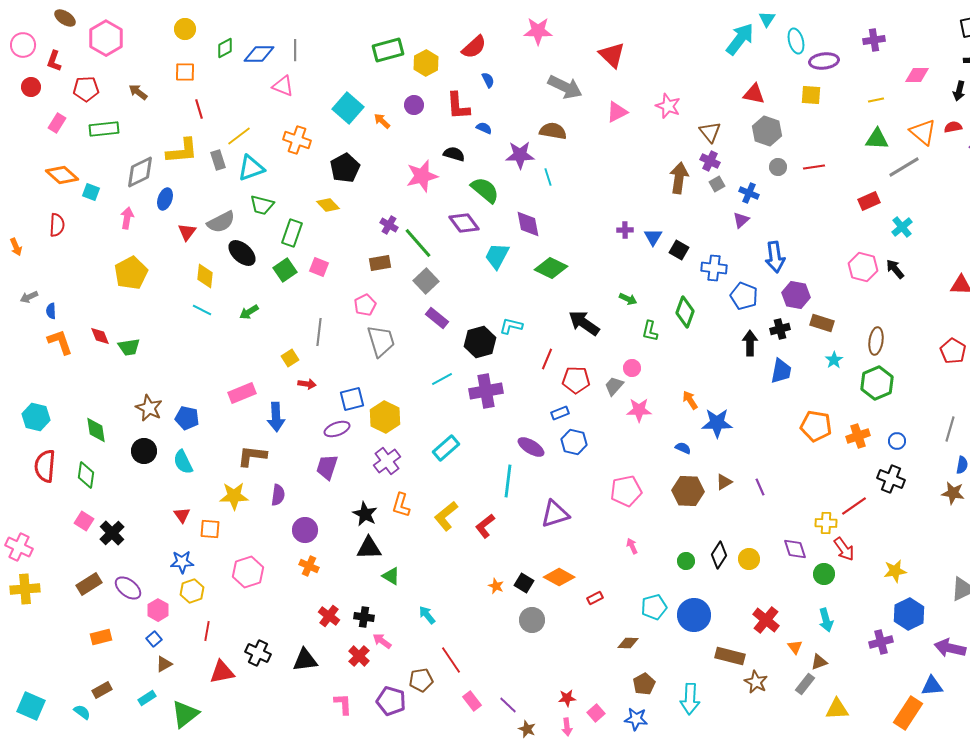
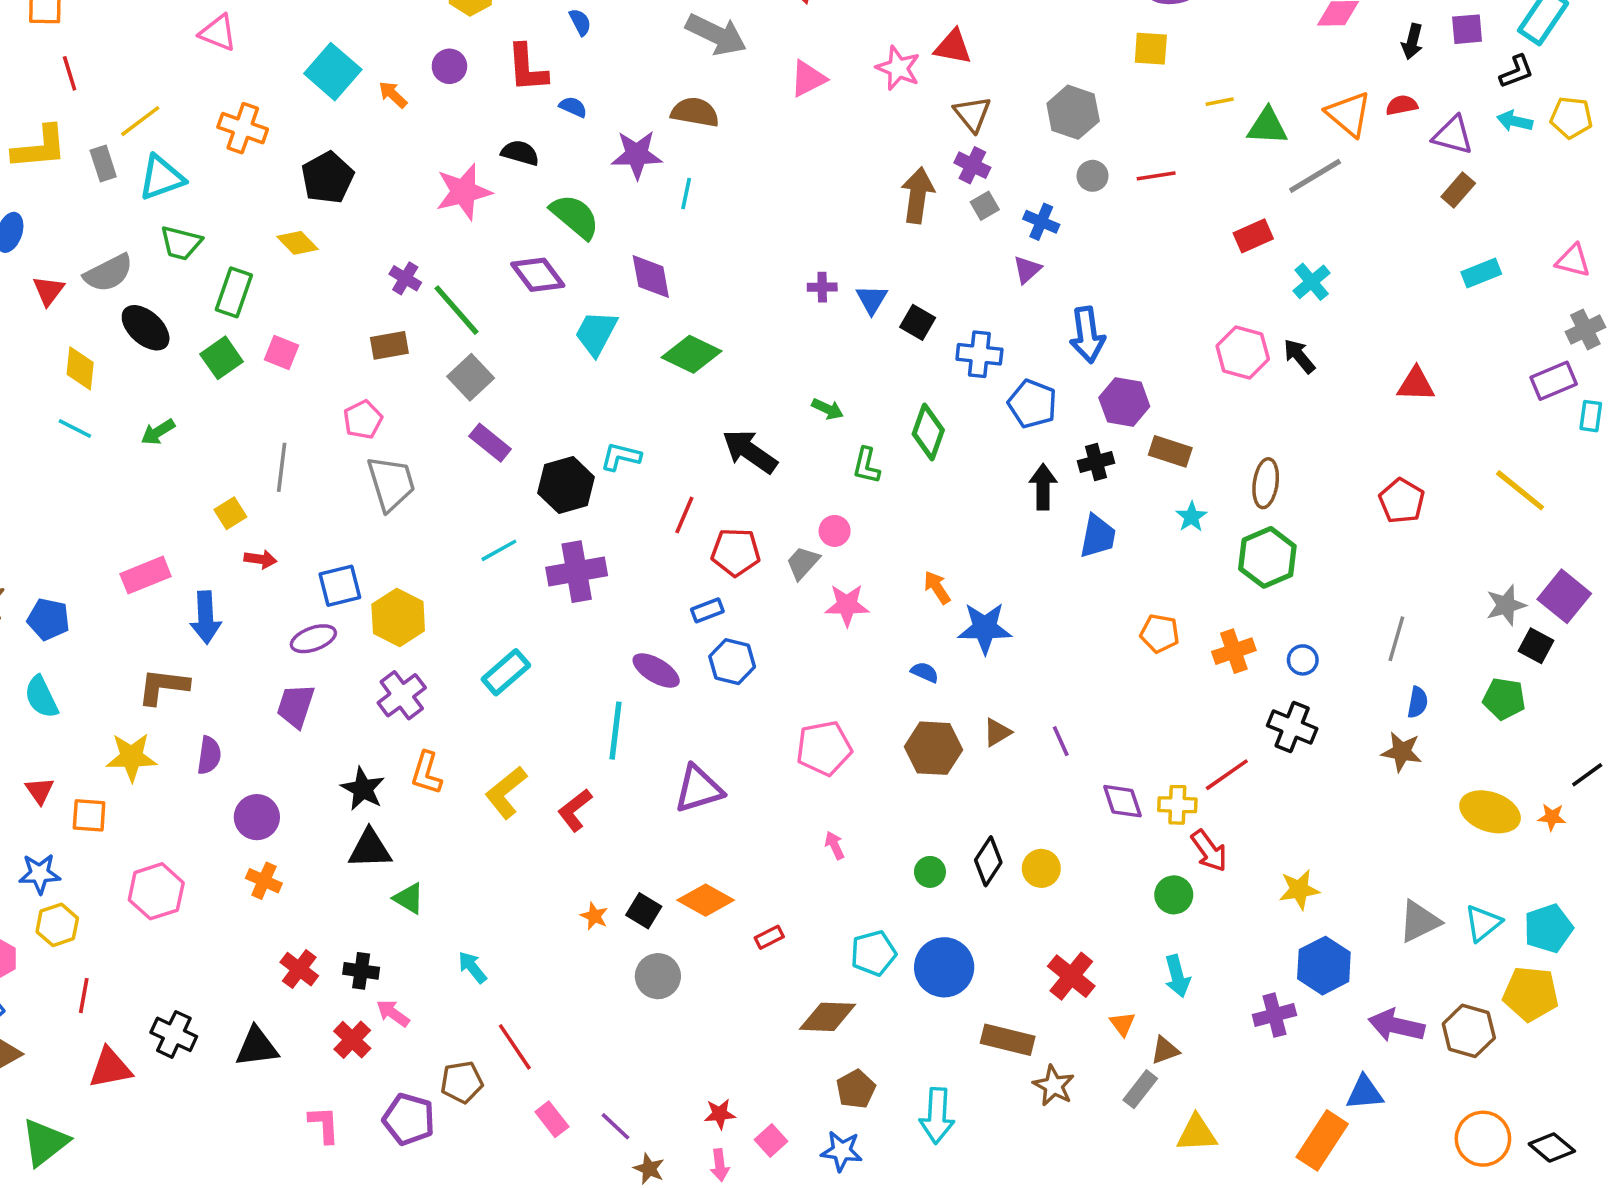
red triangle: (754, 94) -> (953, 47), moved
yellow line: (876, 100) -> (1220, 102), moved
cyan line: (548, 177) -> (686, 193), turned 30
orange pentagon: (816, 426) -> (1160, 633), size x0.7
purple diamond: (795, 549) -> (1123, 801), moved
brown diamond: (628, 643) -> (827, 1017), size x1.5

